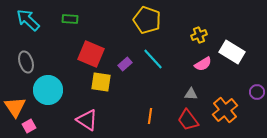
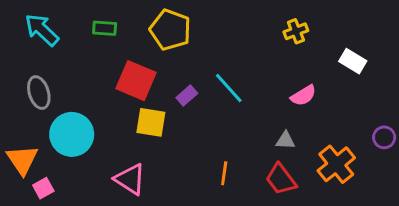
yellow pentagon: (147, 20) -> (170, 30), moved
yellow cross: (199, 35) -> (296, 31), moved
white rectangle: (232, 52) -> (353, 61), moved, size x0.7

